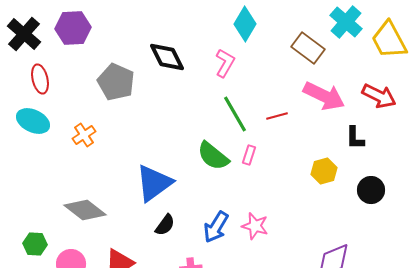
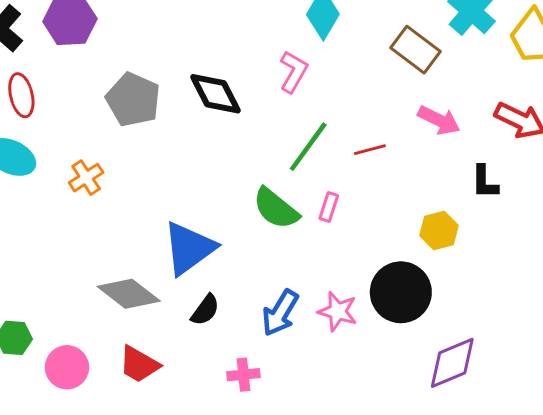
black diamond: (167, 57) -> (216, 94), moved
pink arrow: (324, 96) -> (439, 120), size x0.7
green line: (235, 114) -> (308, 147), turned 66
black circle: (371, 190) -> (401, 292), moved, size x1.5
gray diamond: (85, 210) -> (129, 294), moved

